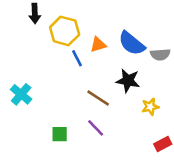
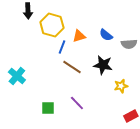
blue semicircle: (132, 43) -> (106, 35), size x0.6
blue line: (77, 58) -> (62, 47), turned 48
brown line: (98, 98) -> (72, 67), moved

